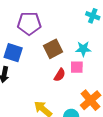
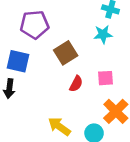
cyan star: (83, 49) -> (103, 34), moved
pink square: (77, 67) -> (105, 78), moved

